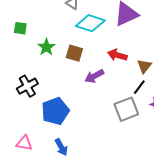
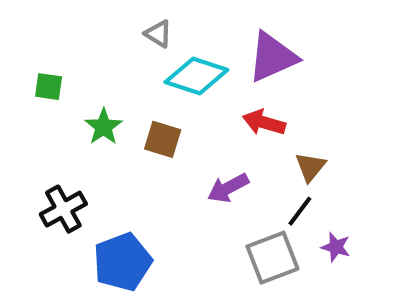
red arrow: (117, 55) -> (264, 122), moved
purple arrow: (94, 76) -> (228, 188), moved

